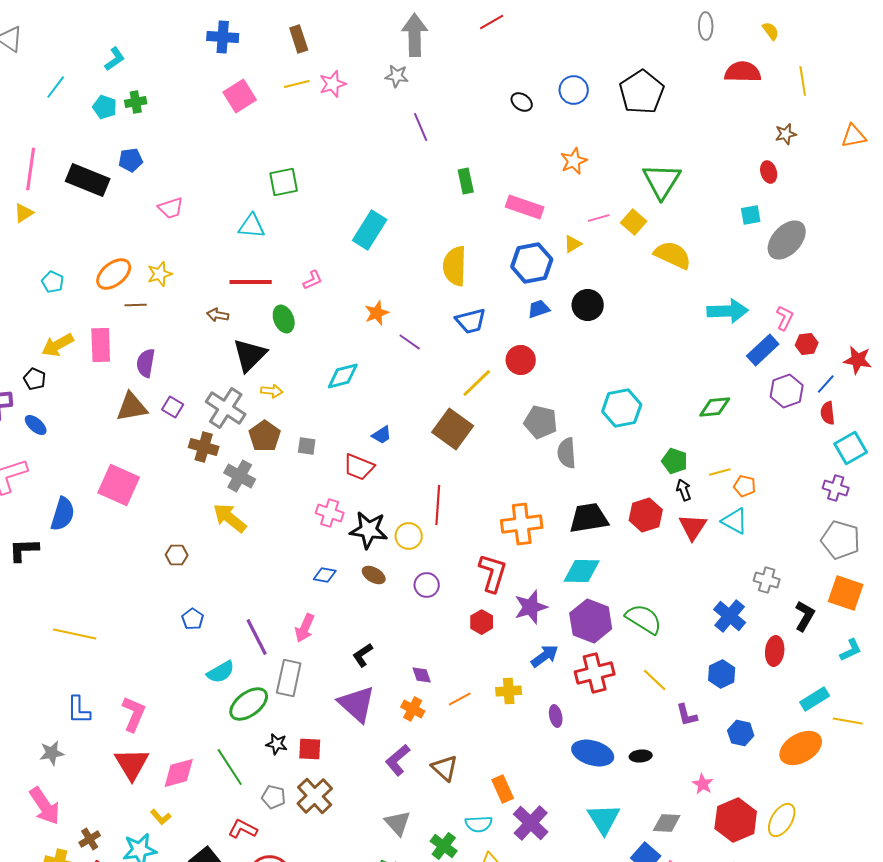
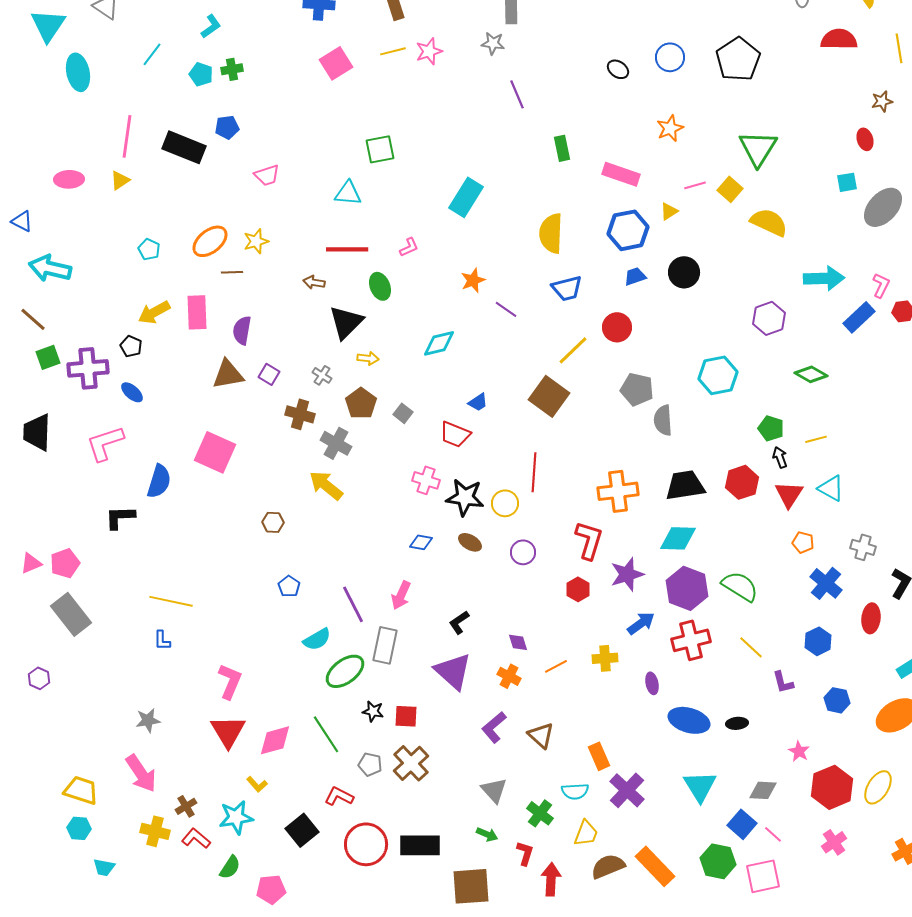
purple hexagon: (787, 391) -> (769, 318), moved
green diamond: (715, 407) -> (811, 374), turned 36
gray cross: (226, 408) -> (322, 375), size x0.5
gray square: (307, 446) -> (403, 413), turned 30
orange pentagon: (745, 486) -> (803, 542), moved
blue L-shape: (79, 710) -> (162, 640), moved, size x0.7

